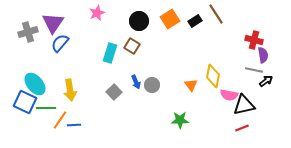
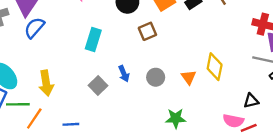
brown square: (132, 46) -> (147, 31), moved, turned 35
gray circle: (152, 85) -> (156, 77), moved
pink semicircle: (229, 95) -> (233, 121), moved
black triangle: (244, 105) -> (251, 101), size x0.6
blue line: (74, 125) -> (71, 124), moved

